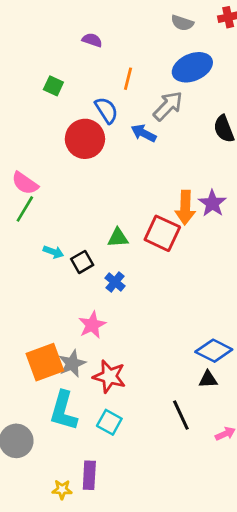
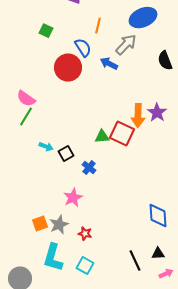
green triangle: (118, 238) -> (102, 137), moved
blue diamond: (214, 351) -> (158, 216), turned 60
orange square: (45, 362) -> (40, 224), size x0.6
red star: (109, 376) -> (85, 234), size x0.6
black triangle: (208, 379) -> (158, 254), moved

